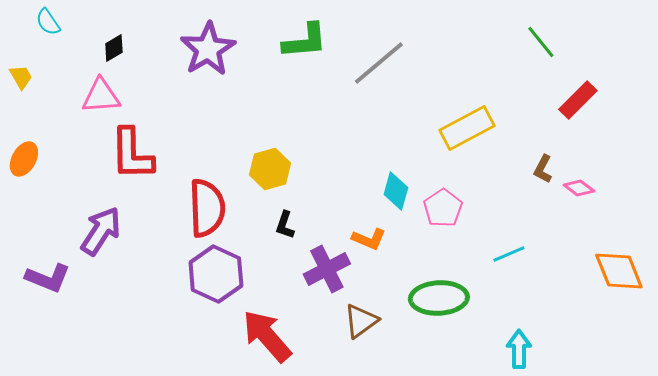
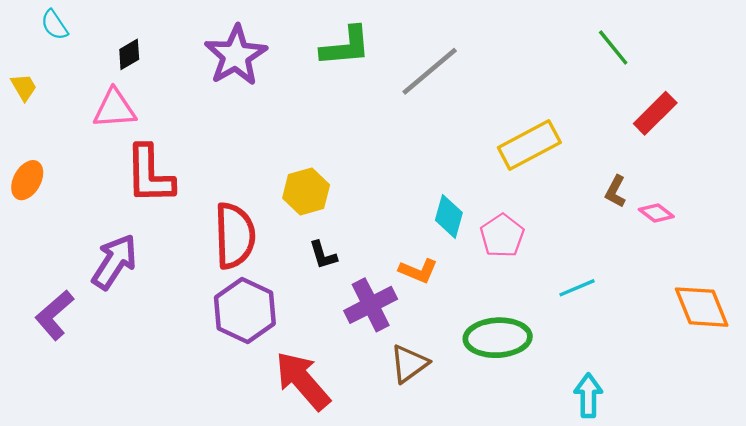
black L-shape: (285, 225) -> (323, 255), turned -36
purple L-shape: (48, 278) -> (54, 315), turned 117

